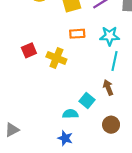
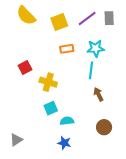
yellow cross: (56, 58) -> (48, 82), moved
cyan line: (114, 61) -> (91, 70), moved
cyan square: (87, 101) -> (51, 108), moved, turned 32

